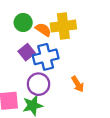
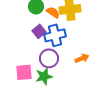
orange arrow: (78, 84) -> (82, 58), turned -80

